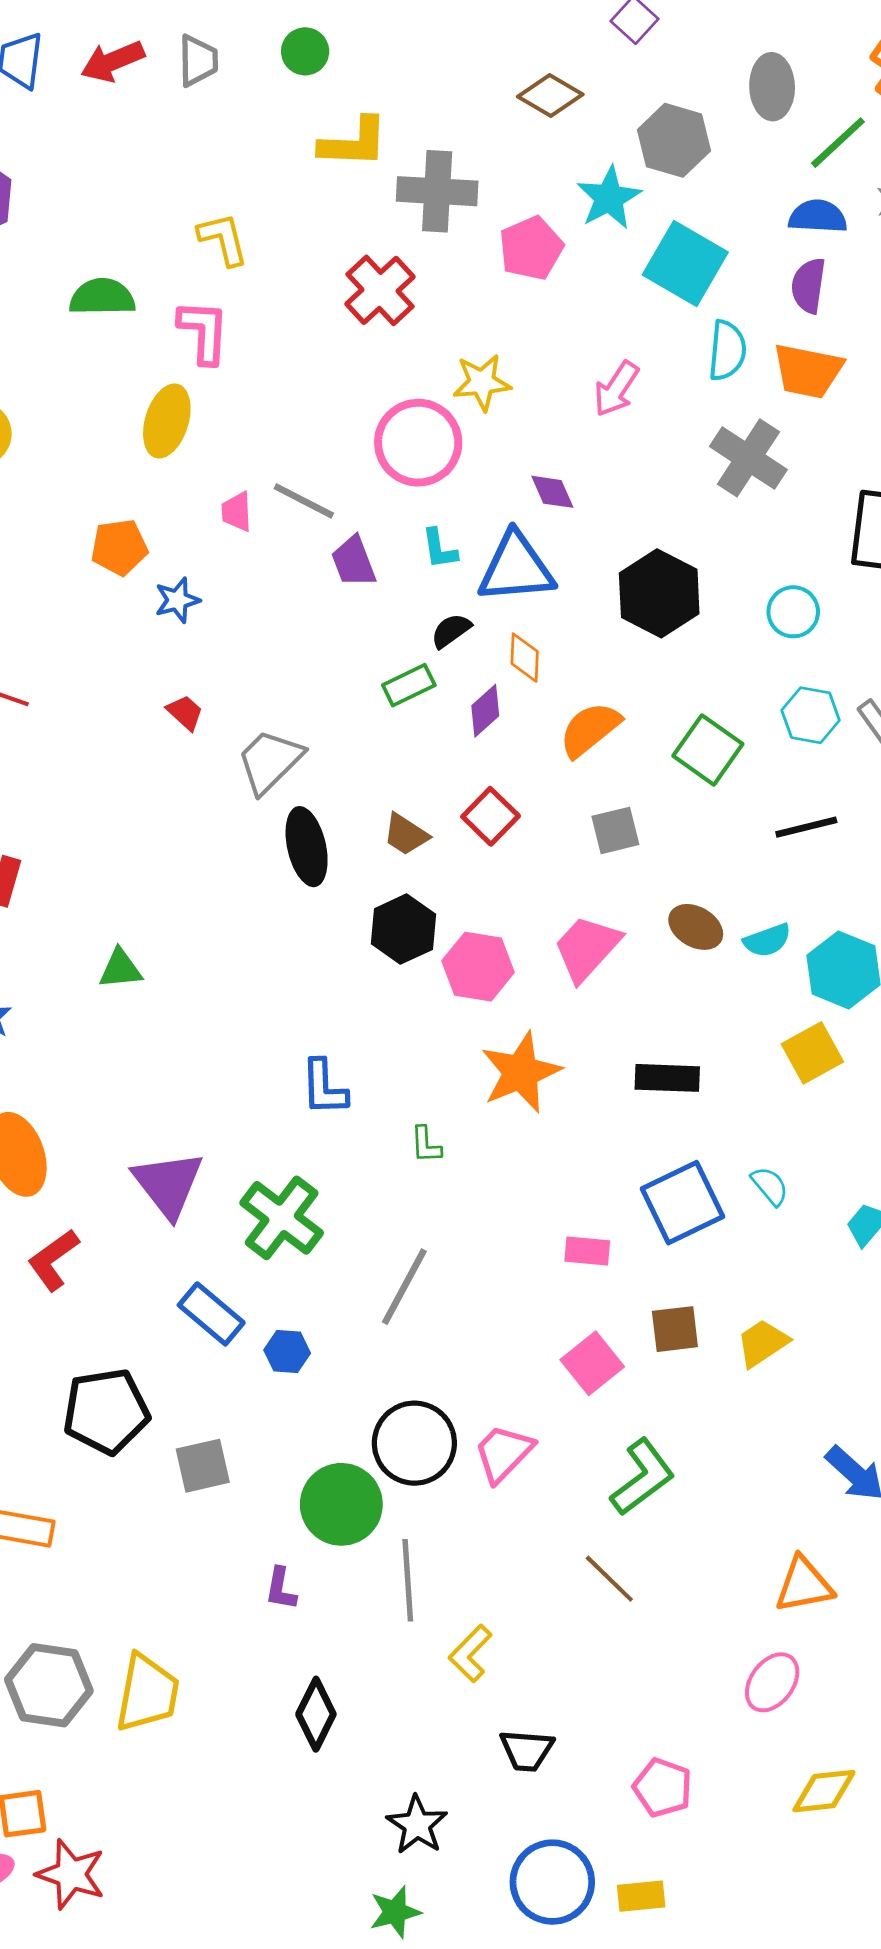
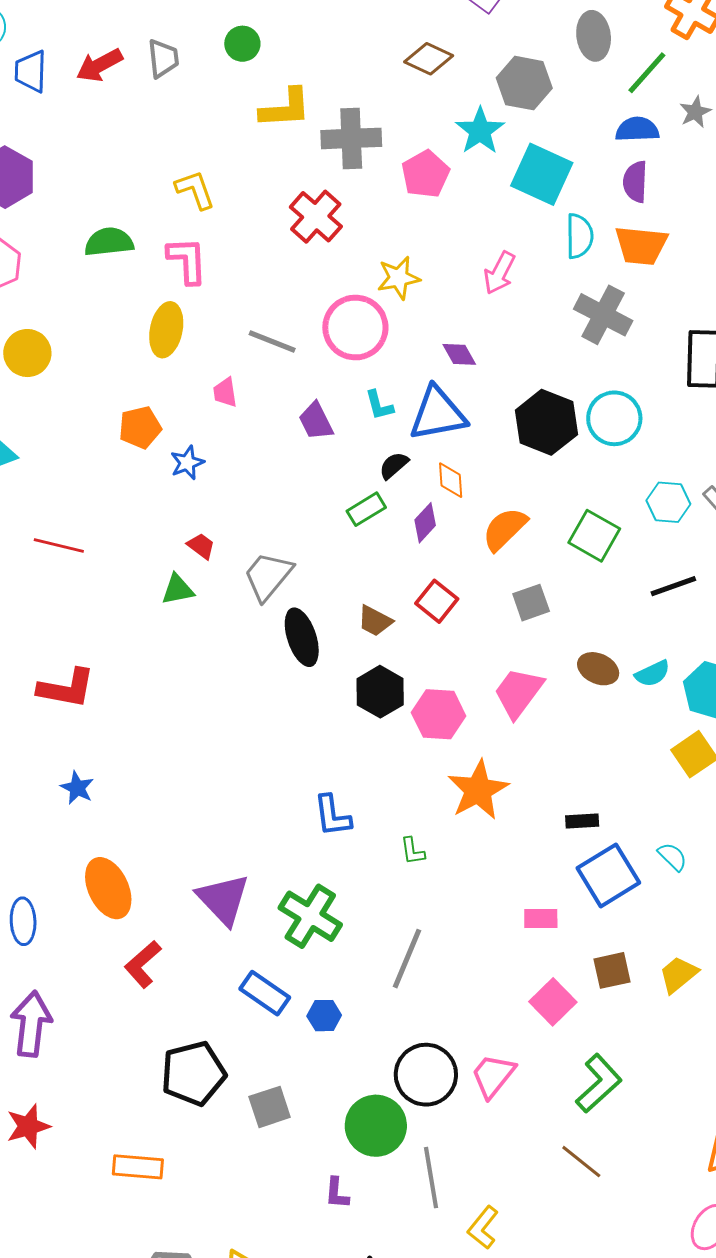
gray line: (304, 501) -> (272, 341), moved
cyan circle: (793, 612) -> (614, 418), moved, size x1.4
green triangle: (120, 969) -> (178, 590), moved
black rectangle: (667, 1078) -> (582, 821), moved, size x0.7

